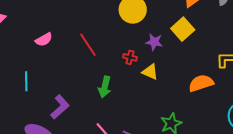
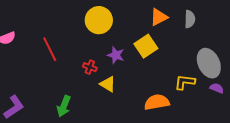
green arrow: (105, 87) -> (64, 106), moved

